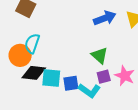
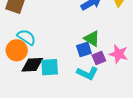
cyan semicircle: (32, 43) -> (26, 37), turned 114
blue square: (71, 83) -> (84, 49), moved

